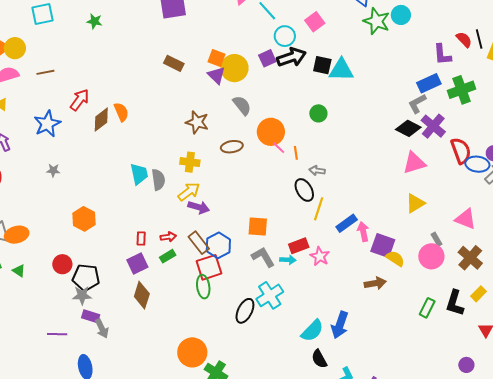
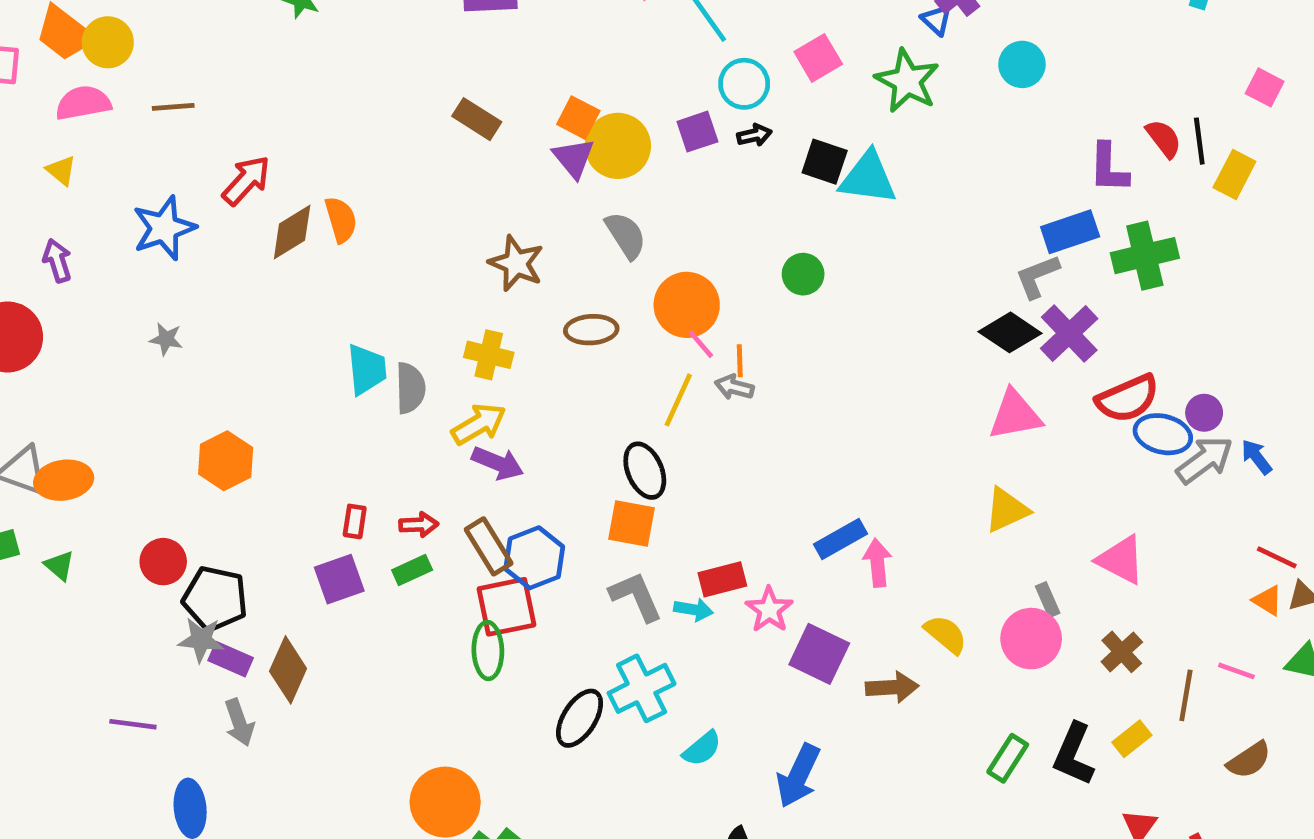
green star: (377, 21) -> (907, 81), moved
black arrow: (291, 57) -> (754, 135), size x0.5
red semicircle: (461, 151) -> (1128, 399), turned 80
gray arrow: (317, 171) -> (734, 387), moved
black ellipse: (304, 190) -> (645, 471), moved
yellow line: (319, 209) -> (678, 400), moved
purple square: (383, 245) -> (819, 654), moved
brown cross: (470, 258) -> (1122, 652), size x0.7
brown diamond: (142, 295) -> (288, 670), moved
purple rectangle: (91, 316) -> (231, 659), moved
cyan semicircle: (312, 331) -> (702, 749), moved, size x0.7

